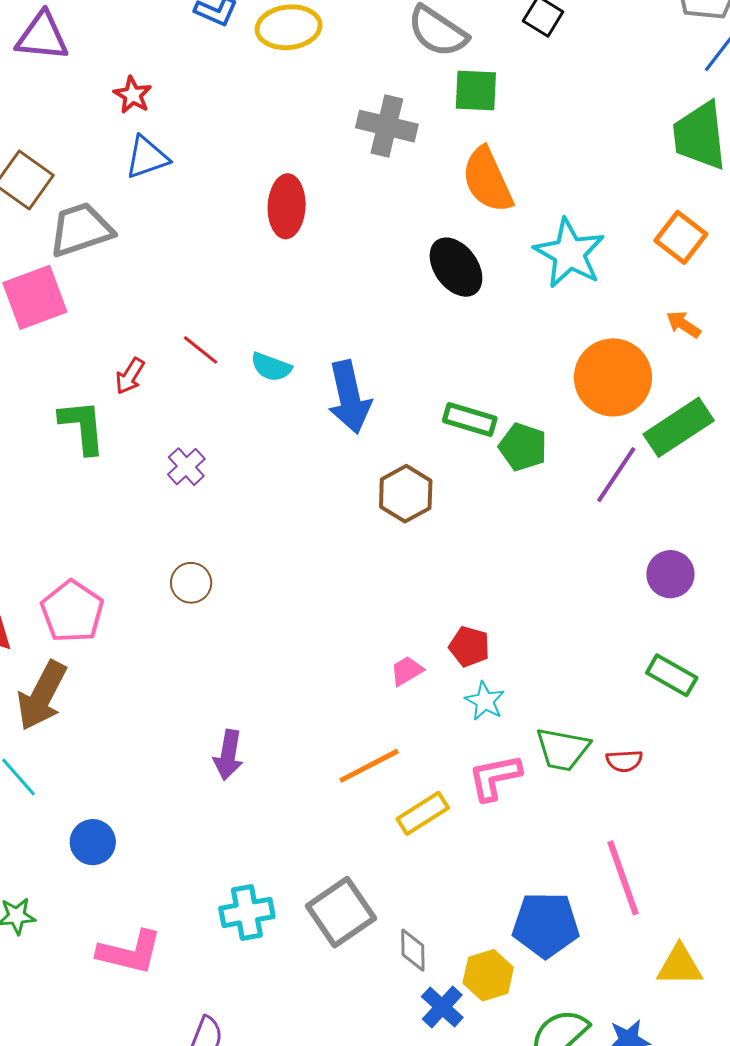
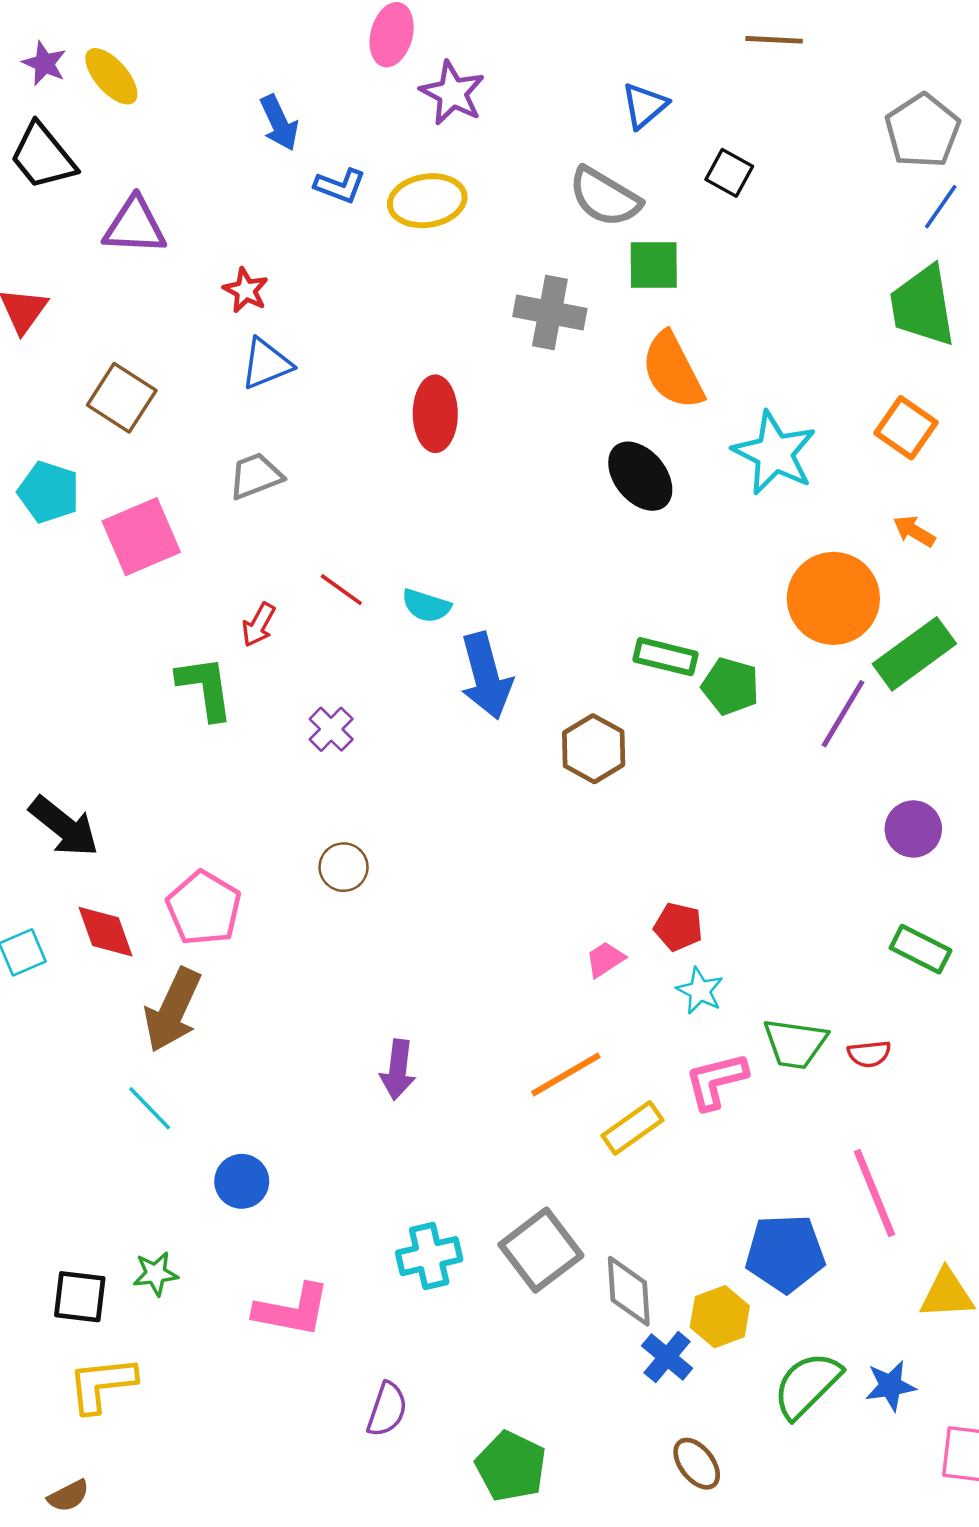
gray trapezoid: (81, 230) -> (256, 476), moved, size x0.7
blue arrow: (349, 397) -> (486, 676), moved
gray diamond: (413, 950) -> (629, 1291), size x1.4

